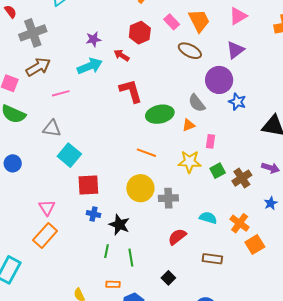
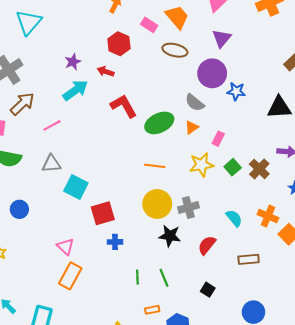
pink rectangle: (211, 141) -> (218, 139), turned 32
cyan semicircle: (208, 218) -> (234, 218), turned 48
black star: (119, 225) -> (170, 236), moved

